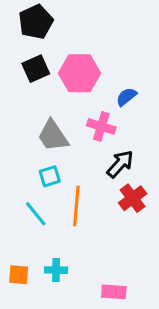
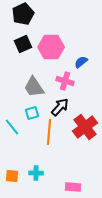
black arrow: (120, 164) -> (60, 107), moved
red cross: (133, 198) -> (85, 127), size x1.4
cyan line: (36, 214) -> (12, 127), moved

